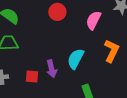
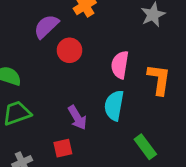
pink semicircle: (93, 20) -> (120, 65), moved
purple arrow: (52, 69) -> (77, 118), moved

